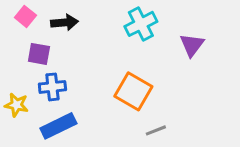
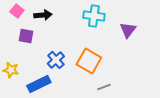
cyan cross: (141, 24) -> (94, 16), turned 35
blue cross: (52, 87) -> (56, 60), moved, turned -36

